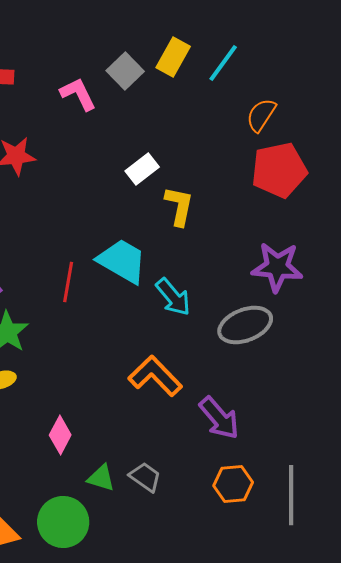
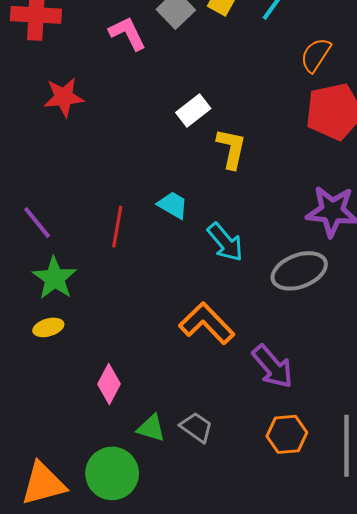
cyan trapezoid: (122, 261) -> (173, 205), size x0.6

